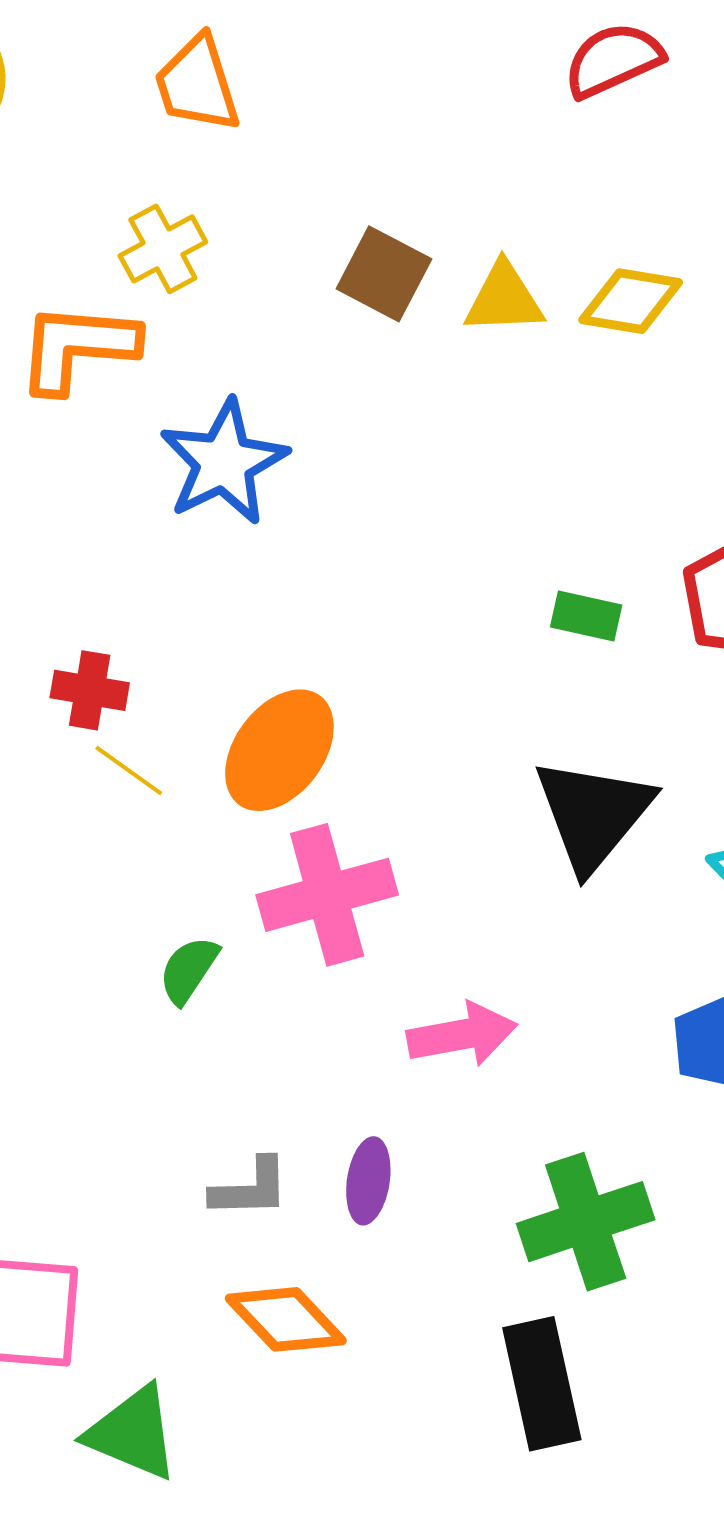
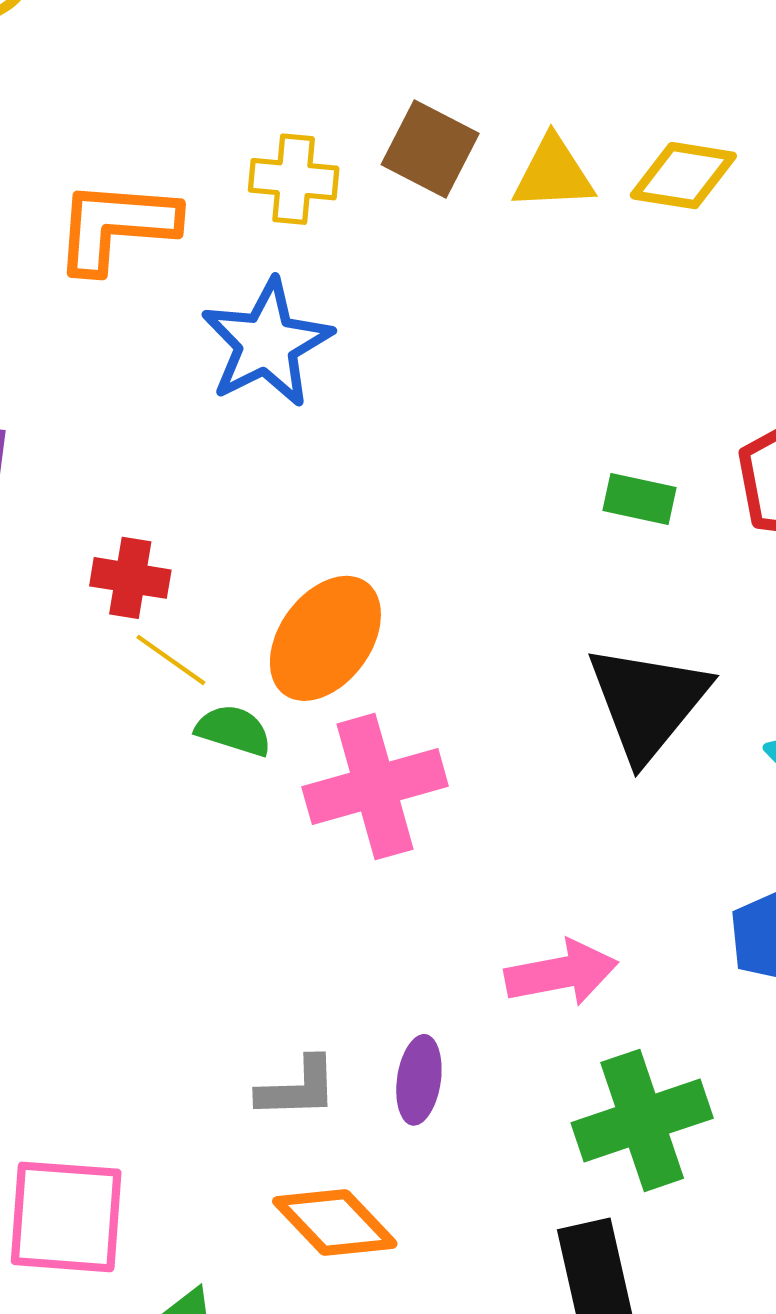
yellow cross: (163, 249) -> (294, 179), moved, turned 34
green semicircle: (189, 970) -> (234, 730), moved, turned 74
pink arrow: (462, 1035) -> (561, 973), moved

